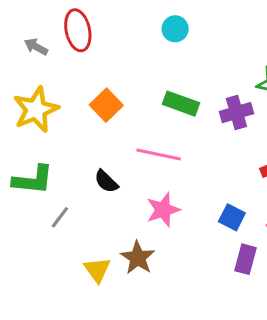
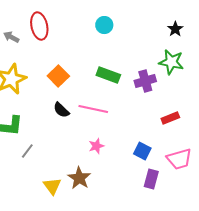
black semicircle: (106, 181) -> (61, 110), moved
pink star: (163, 210) -> (96, 146), size x0.7

